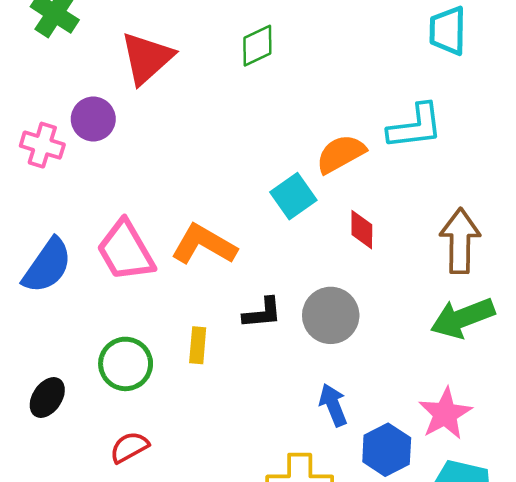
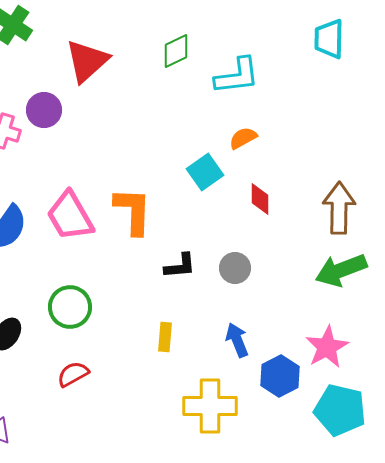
cyan L-shape: (415, 126) -> (237, 76), moved
orange semicircle: (341, 154) -> (243, 138), size x0.7
orange L-shape: (204, 245) -> (133, 211), turned 62
gray circle: (331, 315) -> (235, 268), size x0.7
yellow rectangle: (198, 345) -> (165, 337), moved

